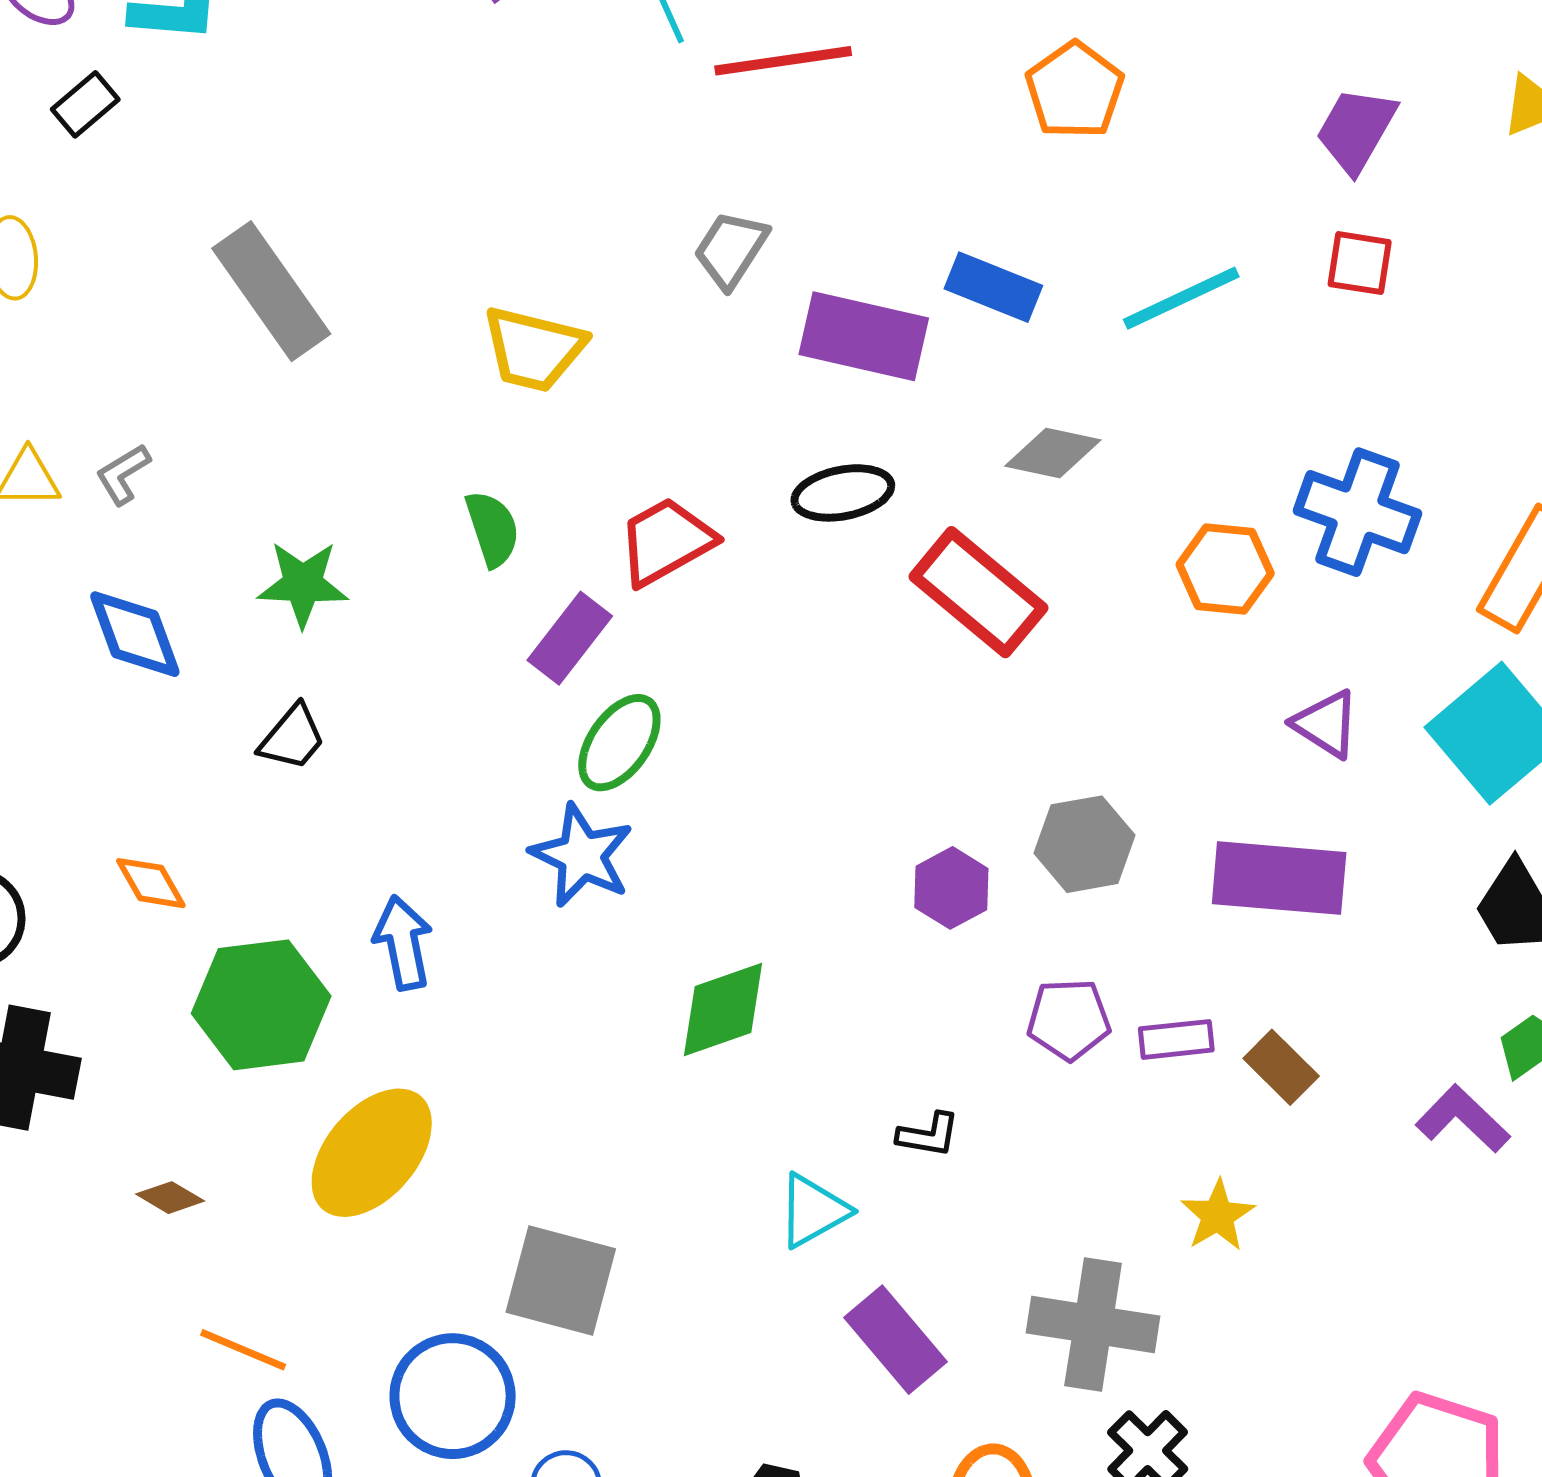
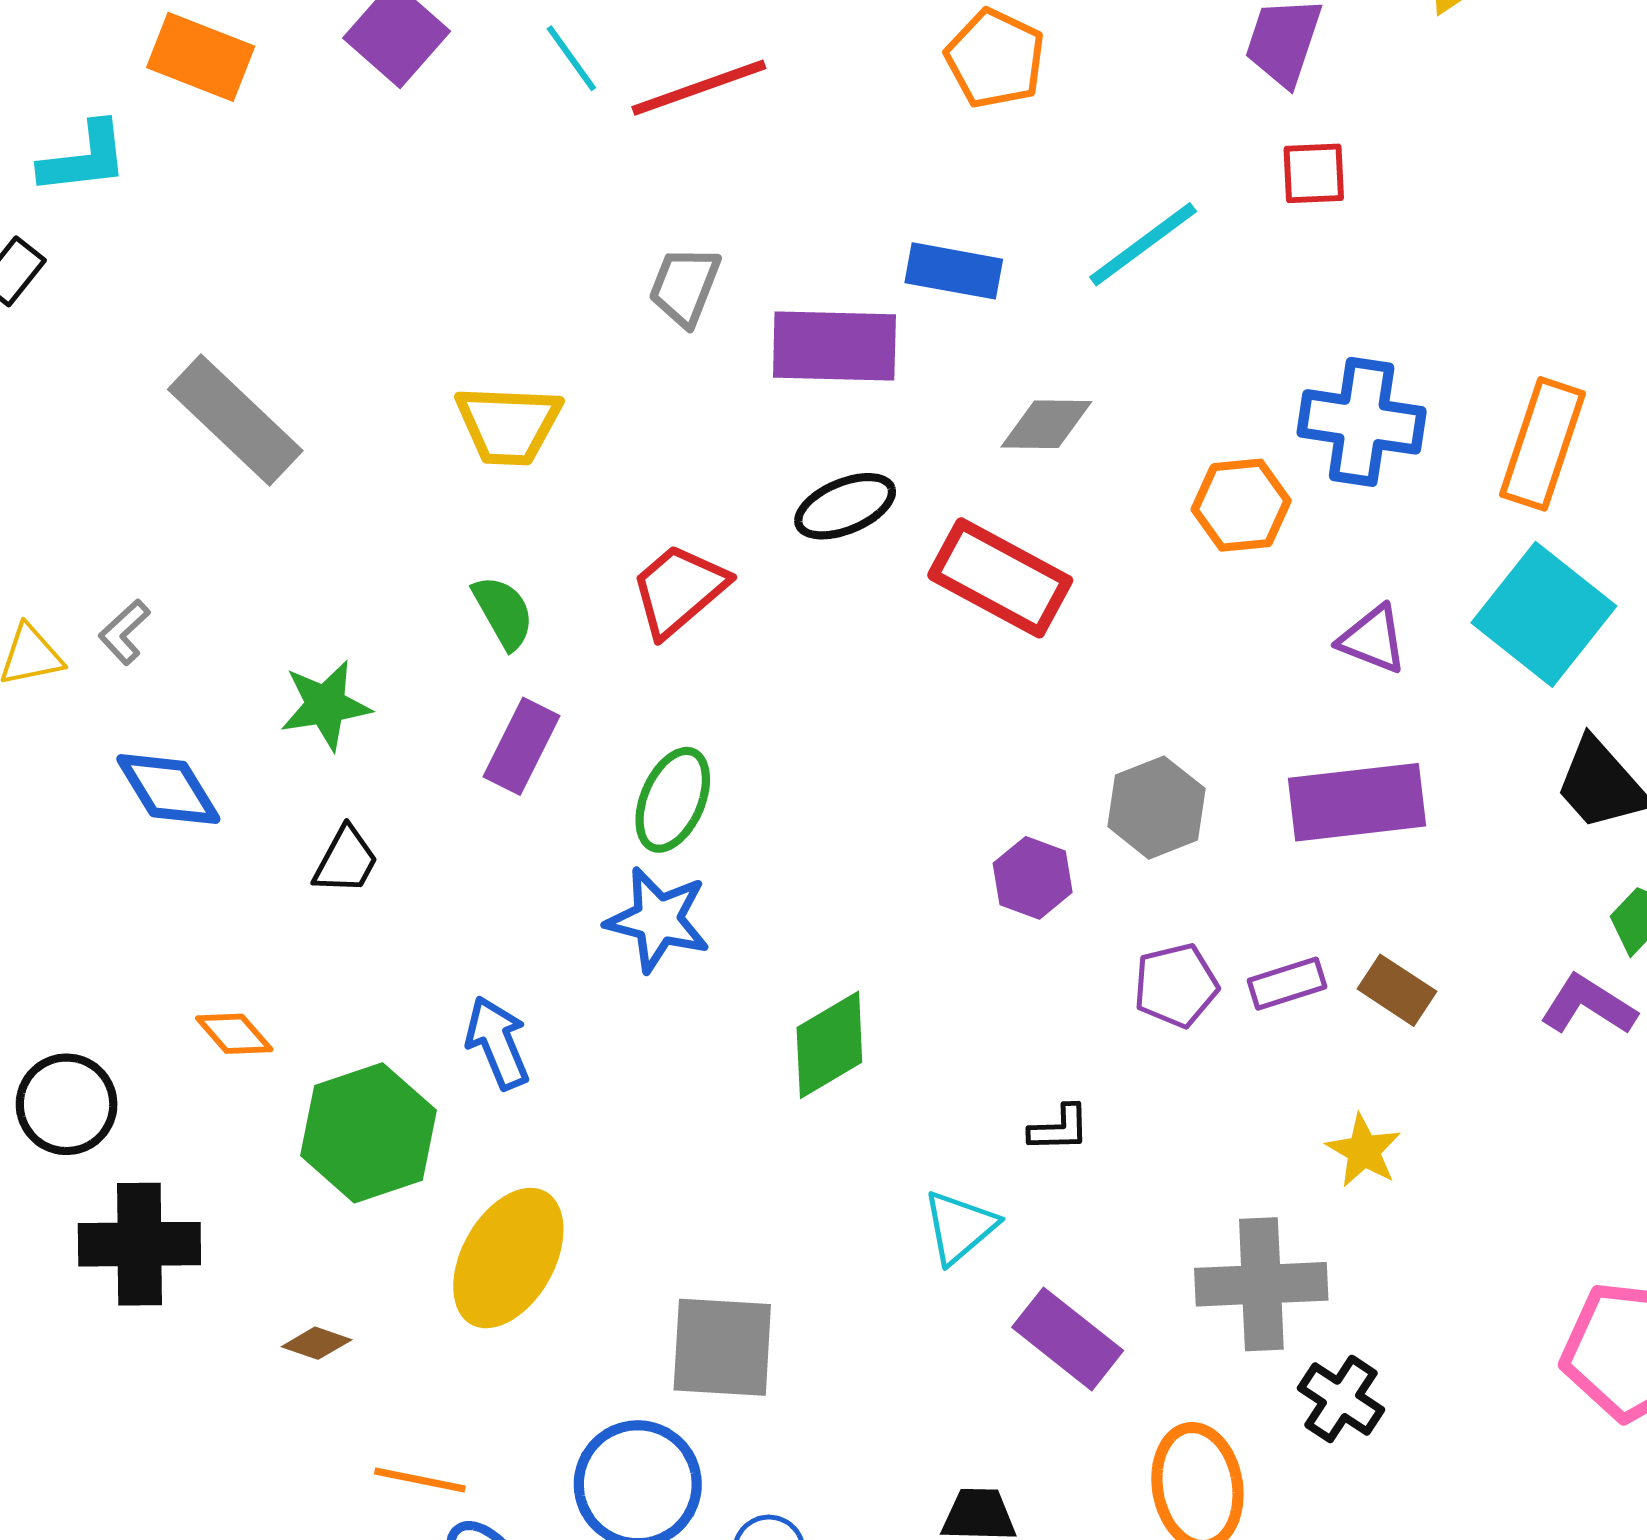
purple rectangle: (570, 638) -> (521, 746), moved

